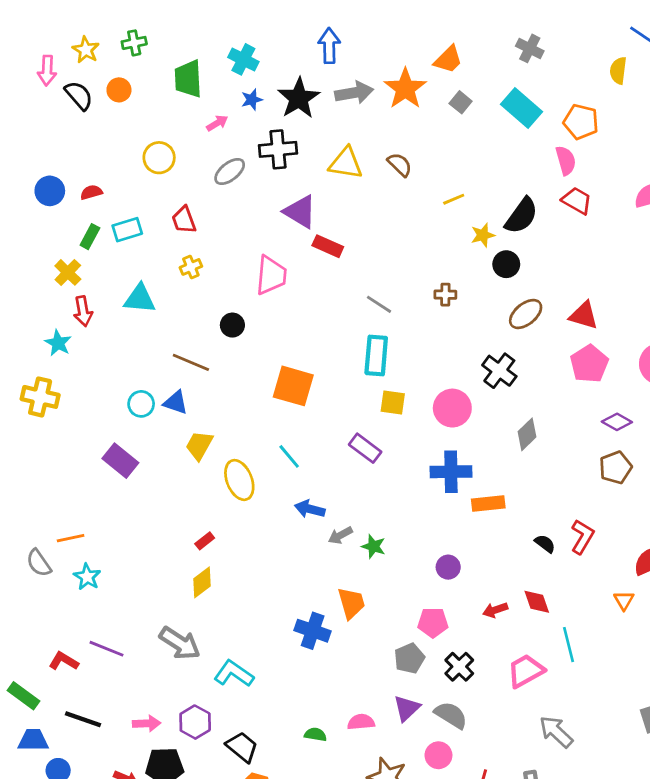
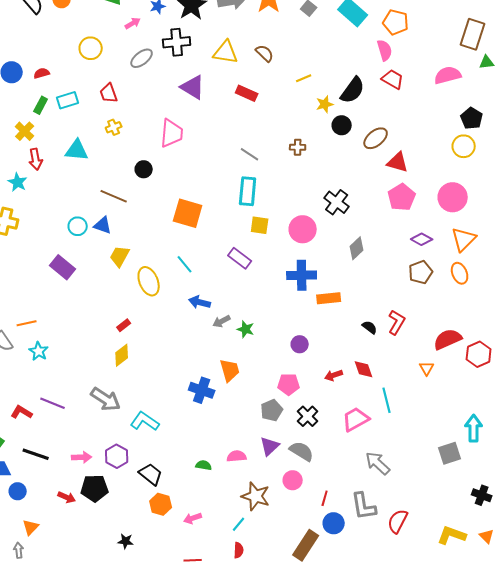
red rectangle: (328, 246) -> (247, 93), moved
brown ellipse: (526, 314) -> (376, 138), moved

